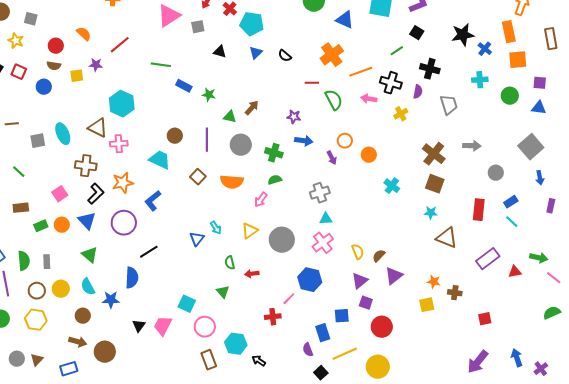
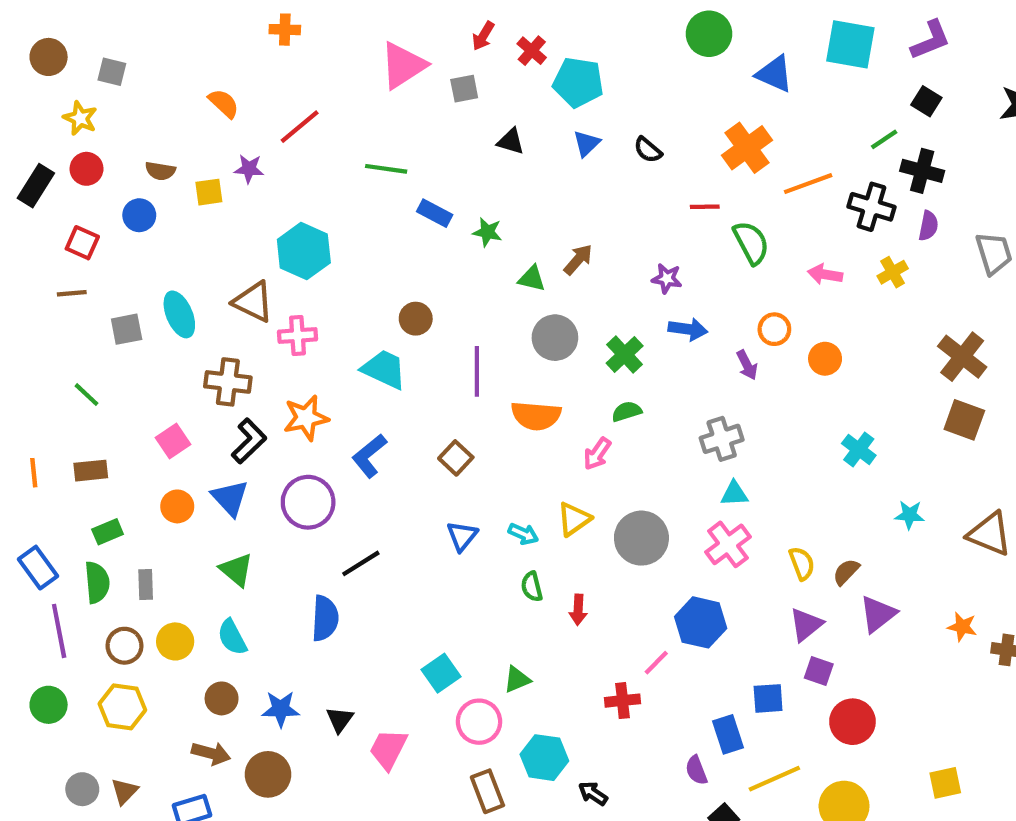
red circle: (56, 46) -> (87, 169), moved
black cross: (430, 69) -> (922, 171), moved
red square: (19, 72) -> (82, 243), moved
pink arrow: (369, 99) -> (825, 274), moved
purple line: (207, 140) -> (477, 371), moved
green cross: (274, 153) -> (625, 354), turned 30
brown square: (198, 177) -> (456, 458), moved
cyan cross: (392, 186) -> (859, 449), moved
cyan star: (431, 213) -> (909, 515), moved
green rectangle: (41, 226) -> (108, 532), moved
cyan arrow: (216, 228) -> (523, 534), moved, turned -32
red arrow: (252, 274) -> (578, 610), turned -80
green triangle: (223, 292) -> (517, 679), moved, turned 48
blue star: (111, 300) -> (281, 709), moved
cyan square: (187, 304) -> (441, 673), turned 30
yellow square: (427, 305) -> (945, 783), moved
pink trapezoid: (163, 326) -> (388, 749), moved

